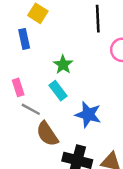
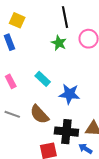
green star: (63, 65) -> (59, 43), moved
gray line: (31, 109) -> (12, 114), moved

